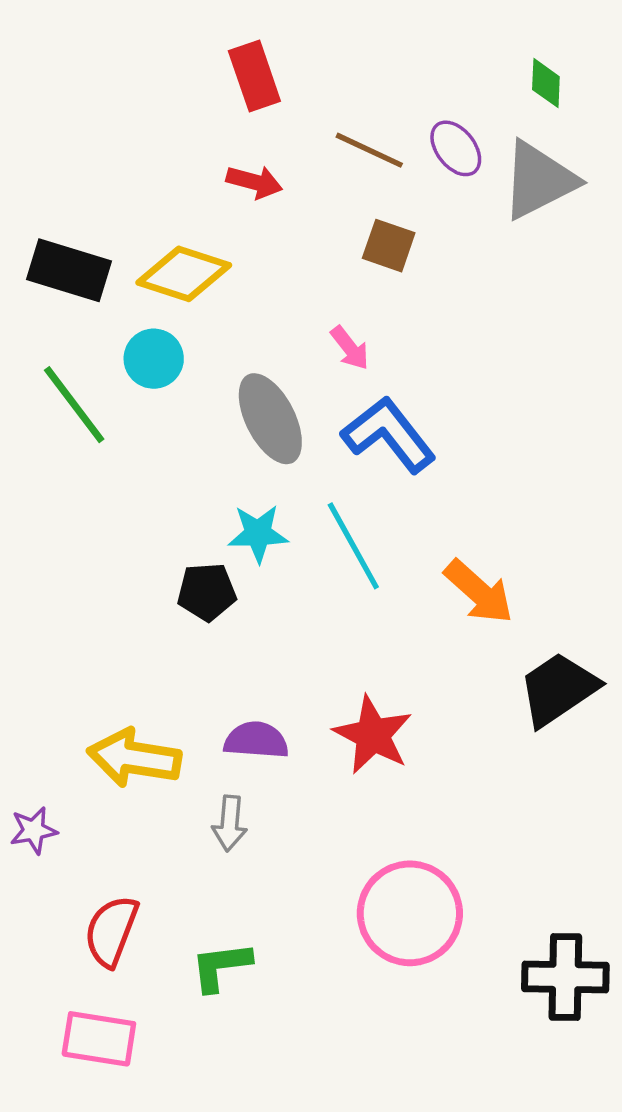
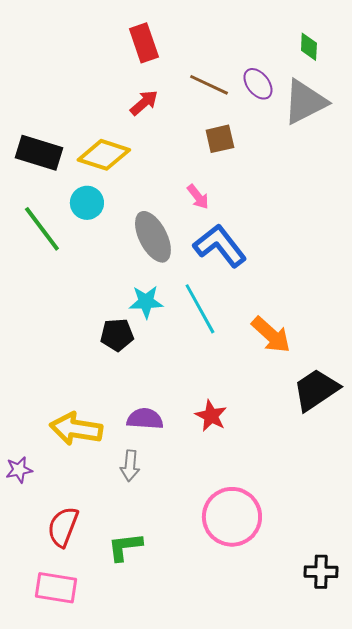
red arrow: (254, 182) -> (144, 103), turned -56
brown square: (389, 246) -> (220, 139), turned -32
red star: (373, 735) -> (211, 416), size x0.7
black cross: (565, 977) -> (321, 572), moved, size x0.7

